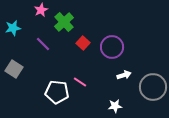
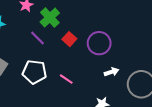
purple line: (43, 44) -> (38, 38), moved
white pentagon: (57, 92) -> (34, 72), moved

